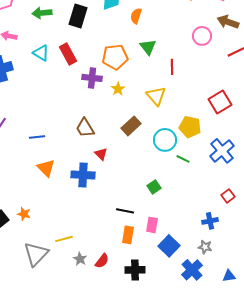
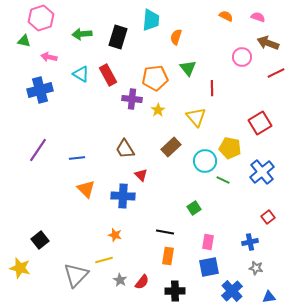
orange star: (24, 214) -> (115, 235), moved
pink rectangle: (152, 225) -> (208, 242), moved
blue square: (169, 246) -> (209, 267), turned 35
gray star: (205, 247) -> (256, 268), moved

